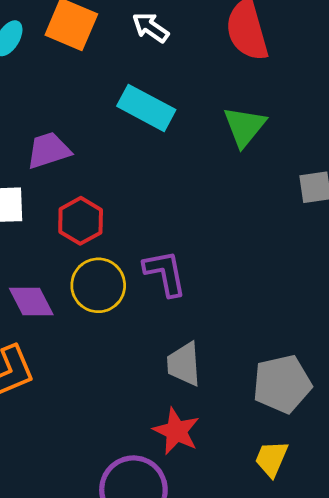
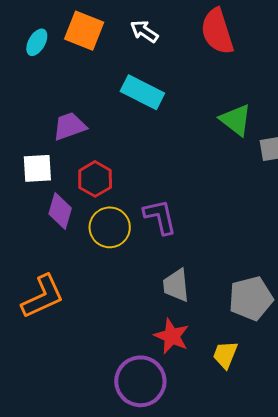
green triangle: (244, 126) -> (236, 120), moved, turned -30
purple diamond: (31, 302) -> (60, 211), moved, turned 45
yellow trapezoid: (271, 459) -> (225, 355), moved

